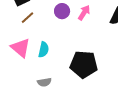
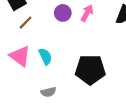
cyan semicircle: (44, 50) -> (45, 56), turned -35

